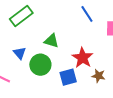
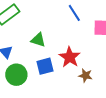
green circle: (40, 65) -> (16, 75), moved
blue square: (68, 77) -> (45, 66), moved

